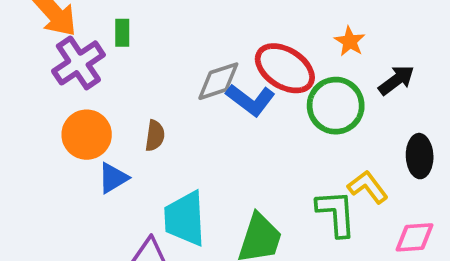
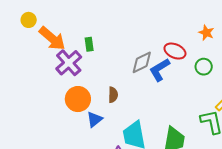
red ellipse: (285, 68) -> (175, 51), size x0.7
blue L-shape: (251, 100) -> (160, 70), turned 120
green circle: (336, 106) -> (204, 67), size x0.6

